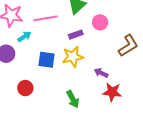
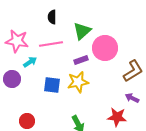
pink circle: (100, 22) -> (105, 48), size x1.6
purple arrow: (101, 73) -> (132, 98), moved
red circle: (25, 88) -> (27, 121), moved

